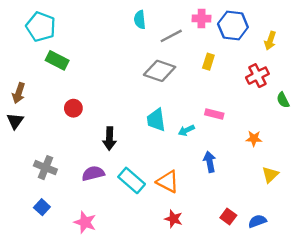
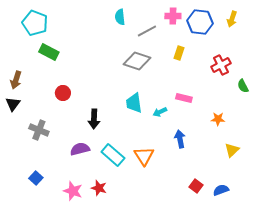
yellow arrow: (270, 41) -> (232, 19), moved
gray cross: (45, 168) -> (39, 130), moved
orange triangle: (168, 182) -> (144, 156), turned 30
red star: (174, 219) -> (99, 188), moved

